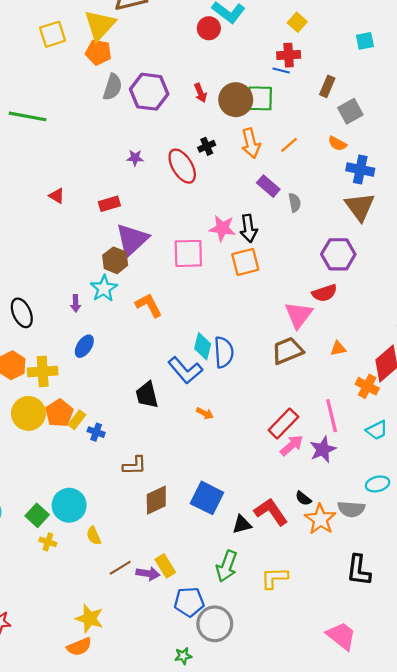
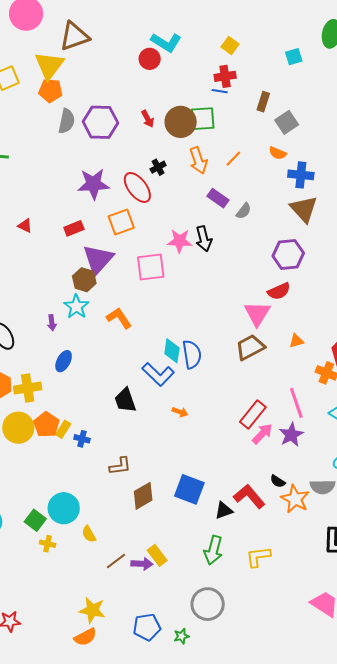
purple star: (135, 158) -> (93, 184), size x2.0
gray semicircle: (295, 203) -> (244, 211), turned 54
orange square: (245, 262) -> (121, 222), moved
blue pentagon: (189, 602) -> (147, 627), moved

